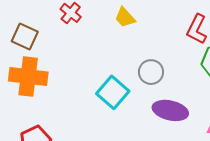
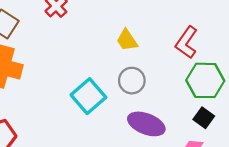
yellow trapezoid: (125, 17) -> (127, 40), moved

